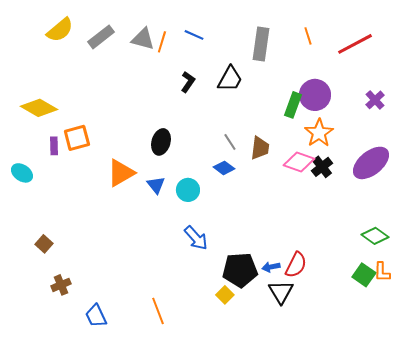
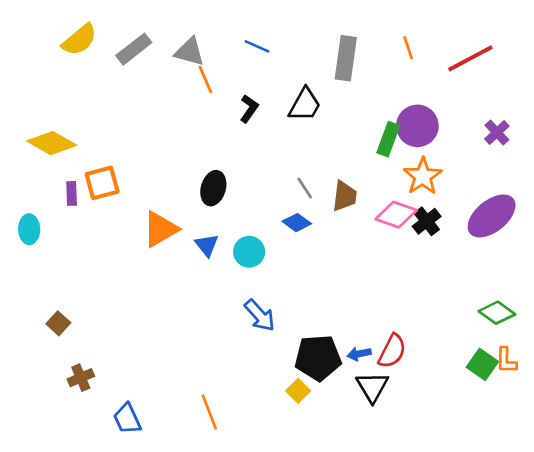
orange line: (162, 42) -> (205, 79), moved, turned -40
cyan ellipse: (22, 173) -> (29, 229), turned 55

